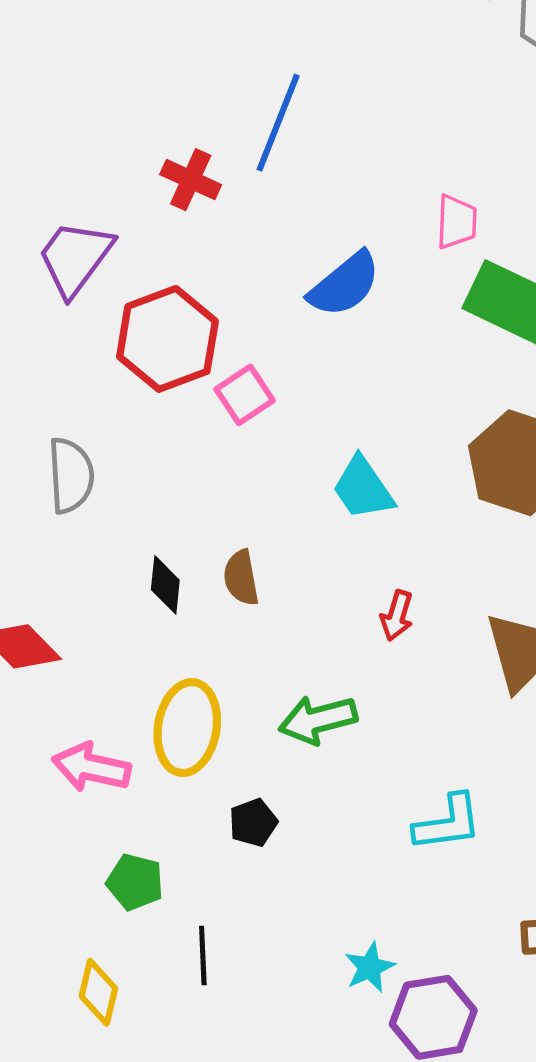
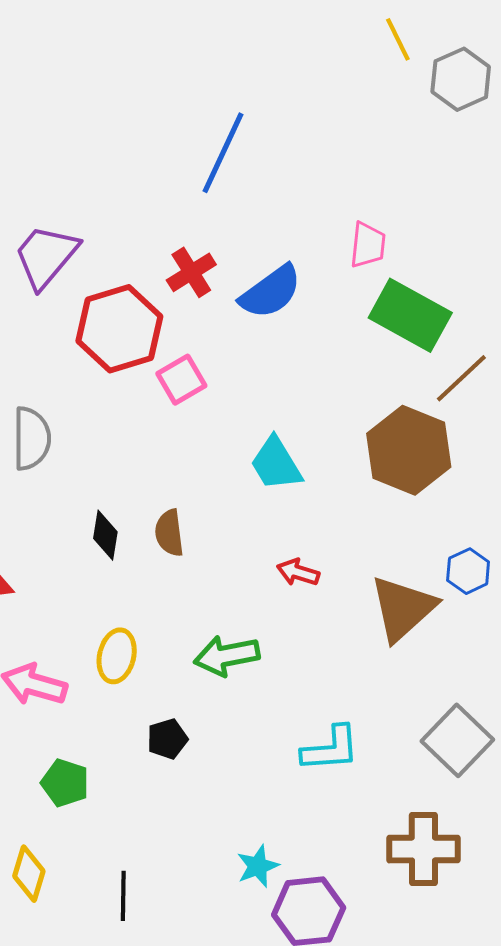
red cross: (191, 180) -> (191, 272), moved, turned 30
red arrow: (397, 616) -> (298, 572), turned 87
yellow ellipse: (187, 728) -> (117, 656), size x0.7
black line: (203, 955) -> (123, 896), moved

